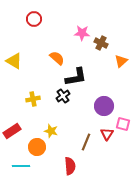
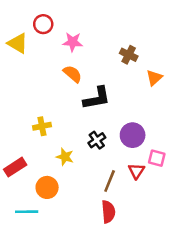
pink star: (82, 33) -> (73, 42), moved
yellow triangle: (14, 61) -> (18, 43), moved
black cross: (63, 96) -> (97, 140), moved
yellow star: (51, 131) -> (65, 157), moved
red semicircle: (70, 166) -> (108, 212), moved

